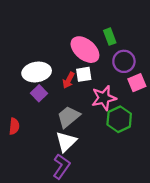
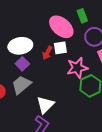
gray trapezoid: (68, 117) -> (21, 85), moved

